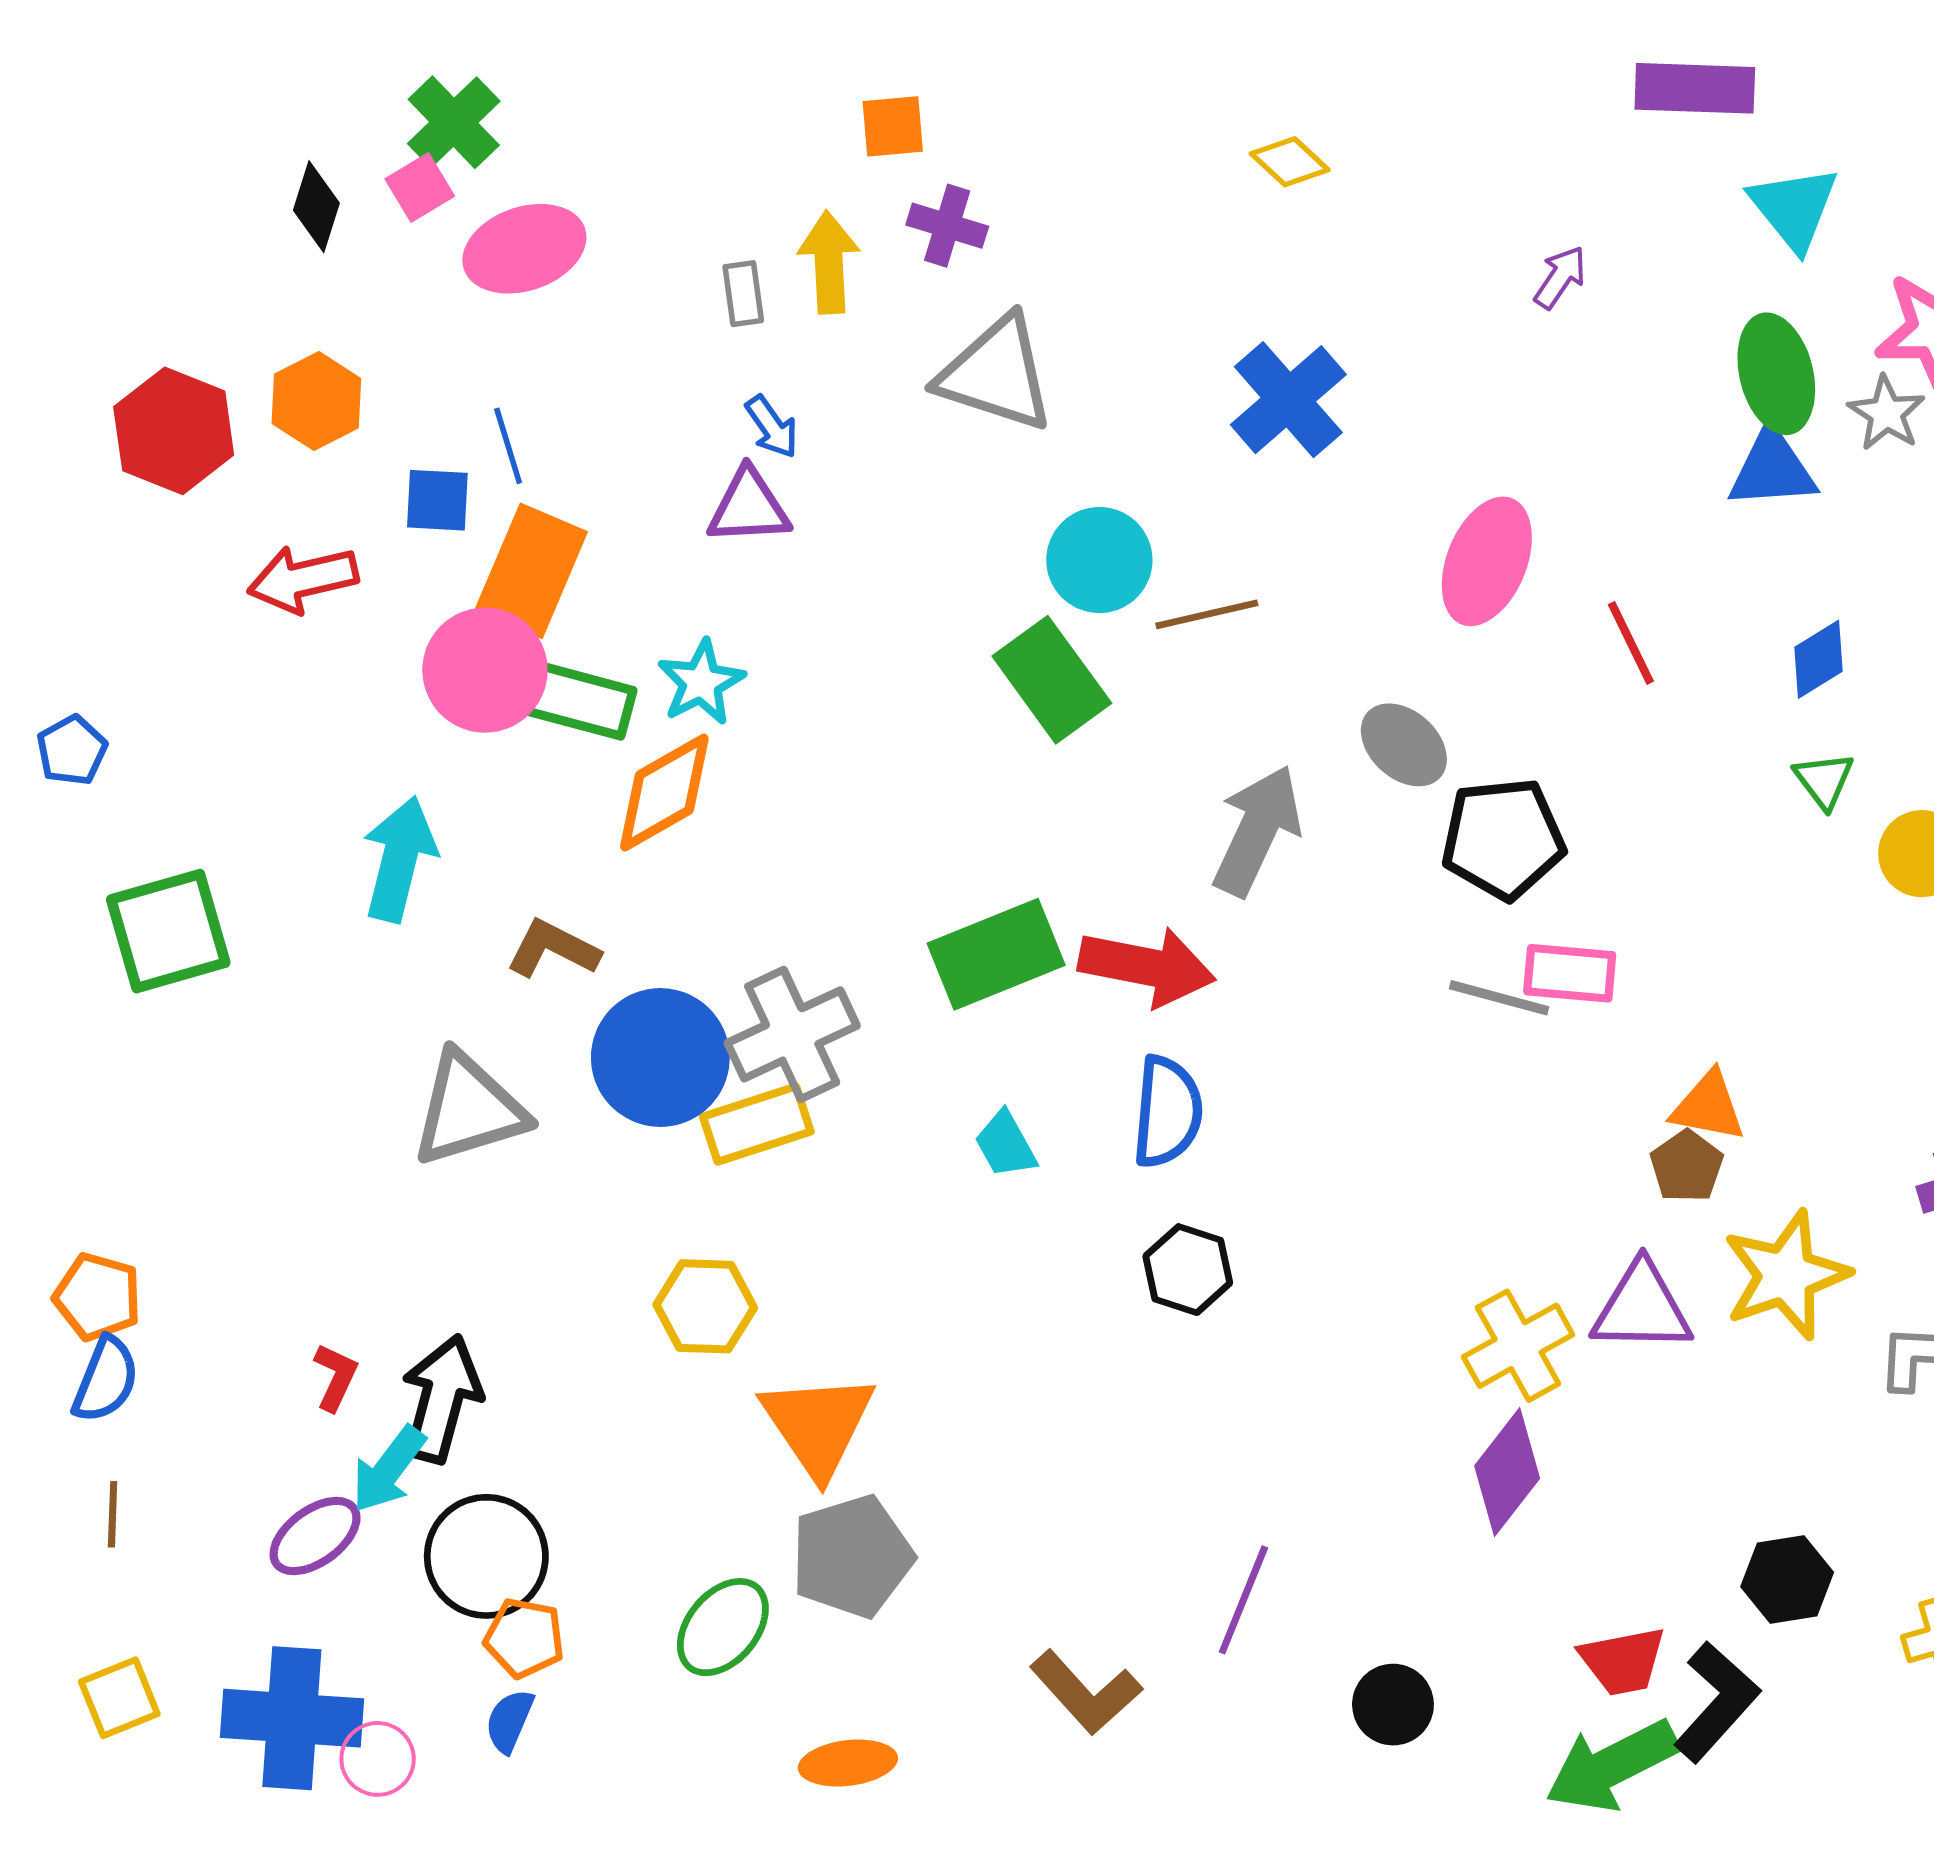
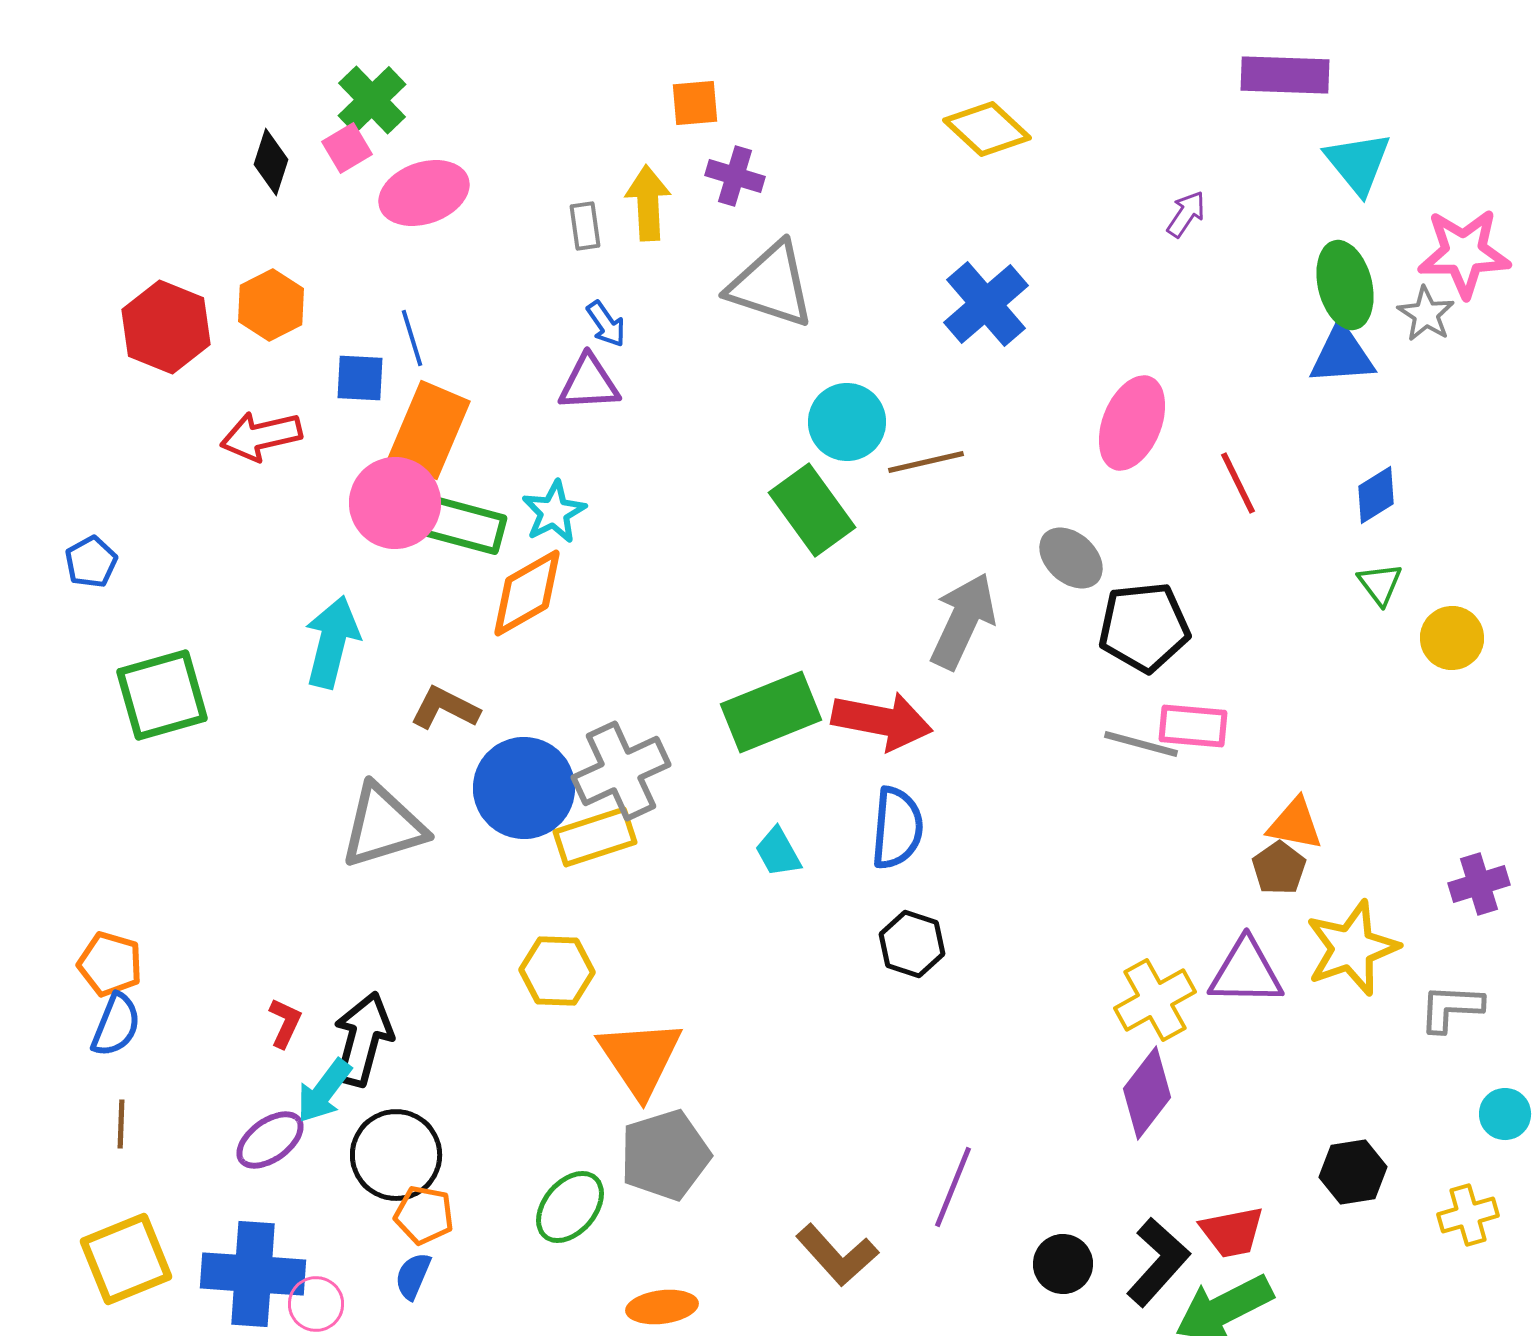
yellow diamond: (1290, 162) -> (987, 129), size x1.5
yellow square: (119, 1698) -> (126, 1259), size x1.5
black L-shape: (1717, 1702) -> (1158, 1262), moved

